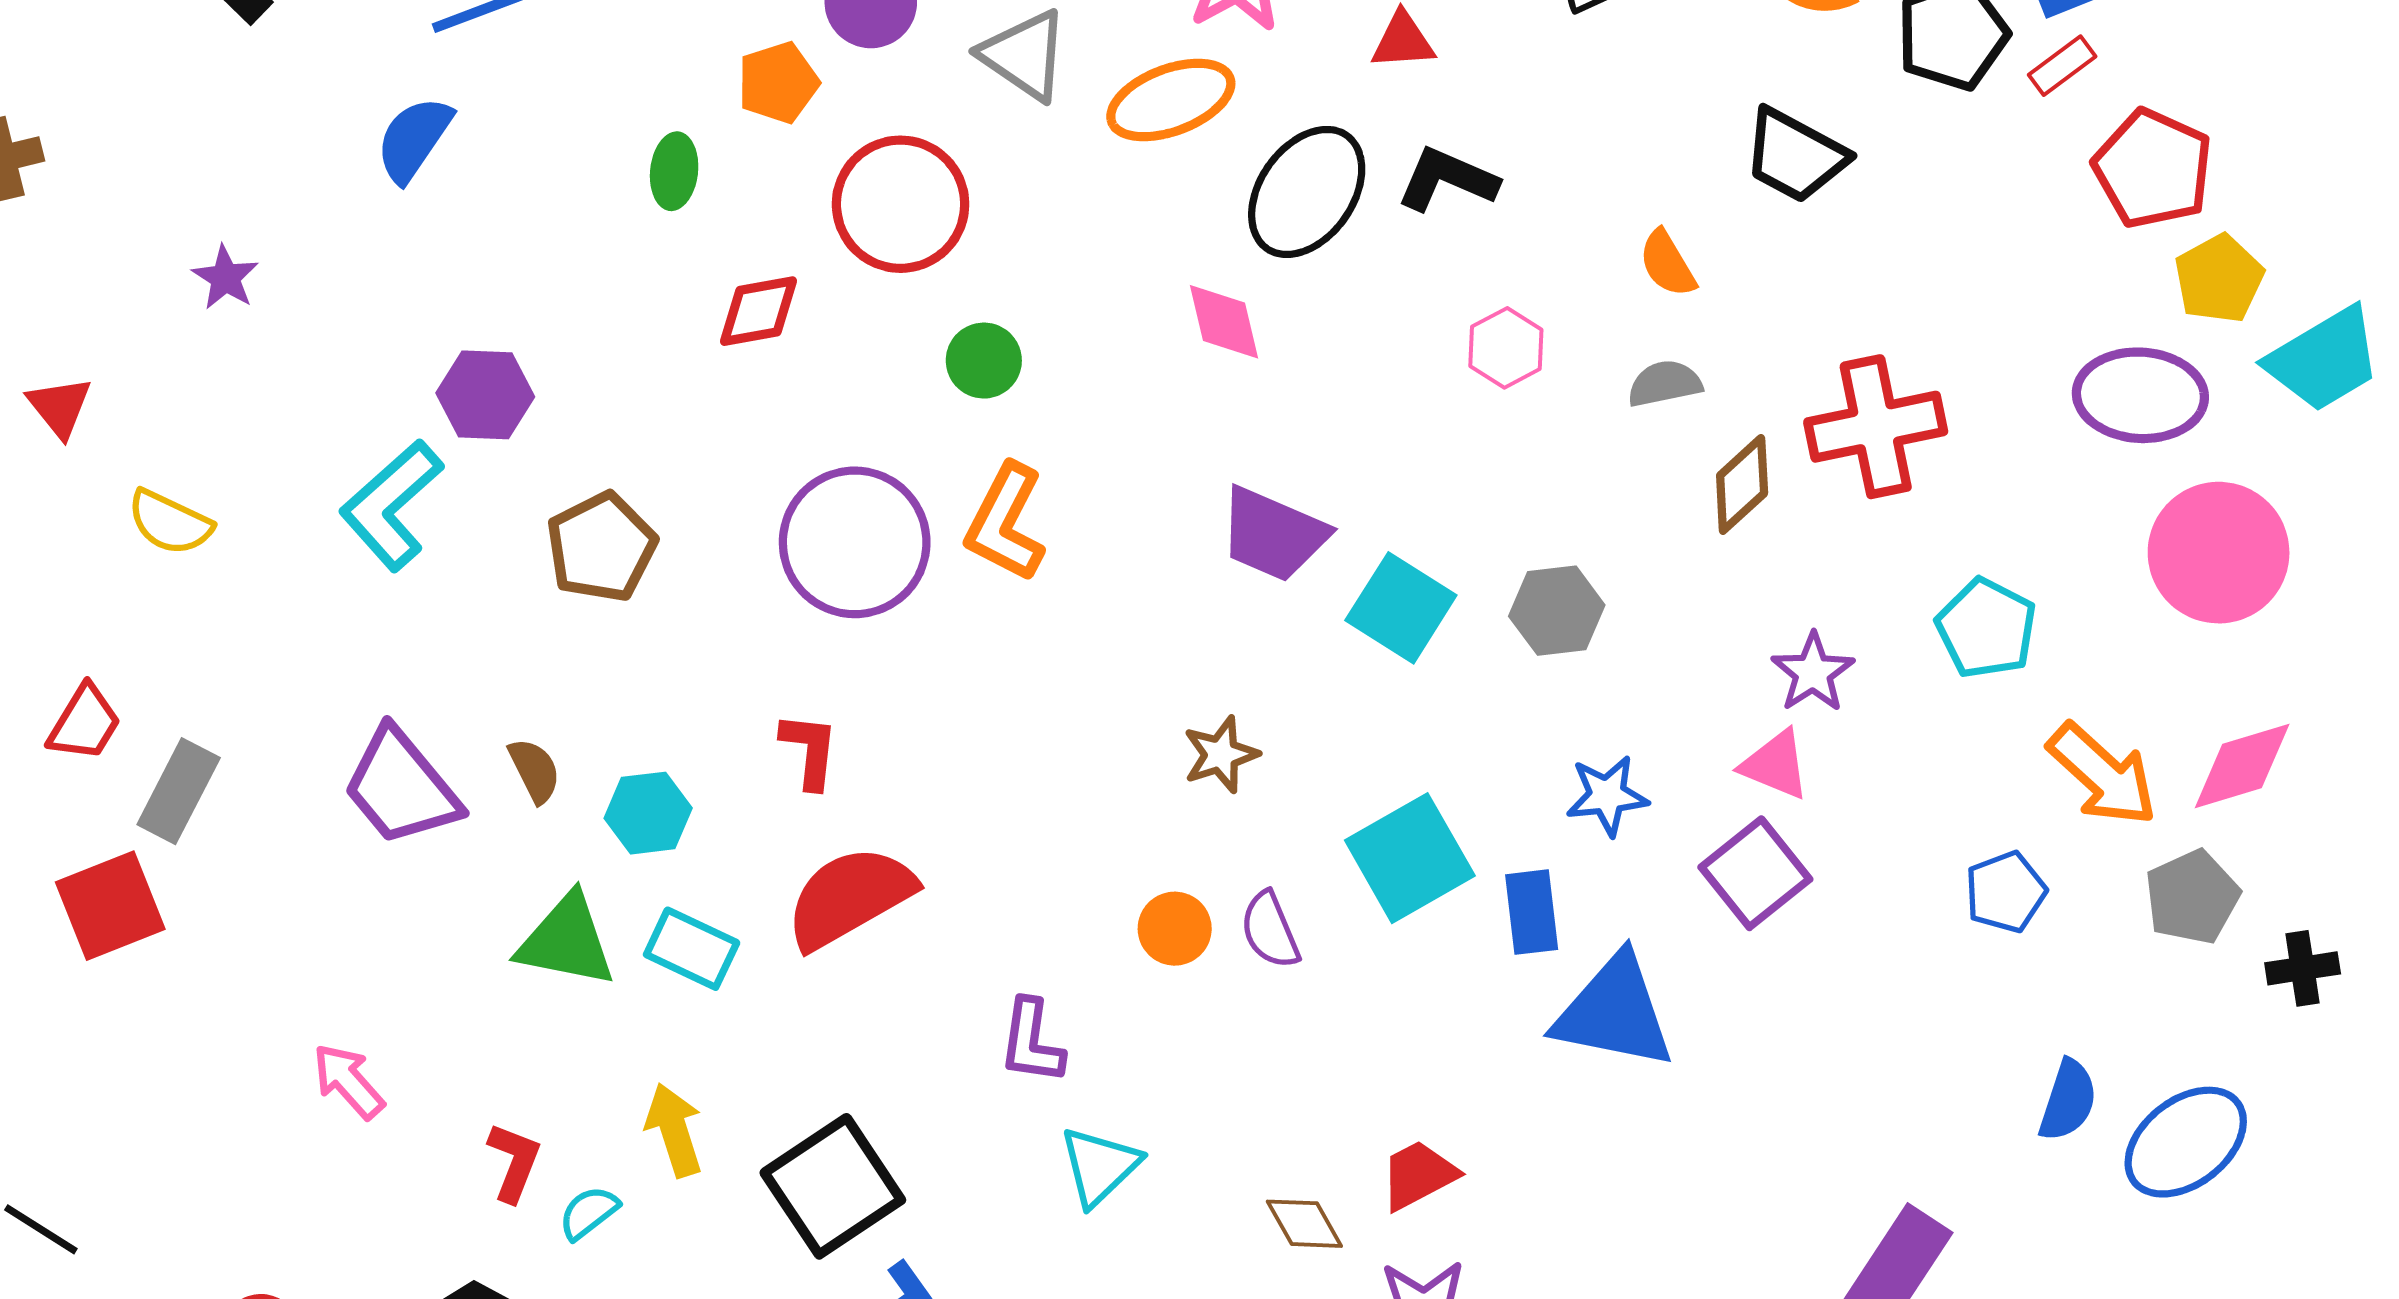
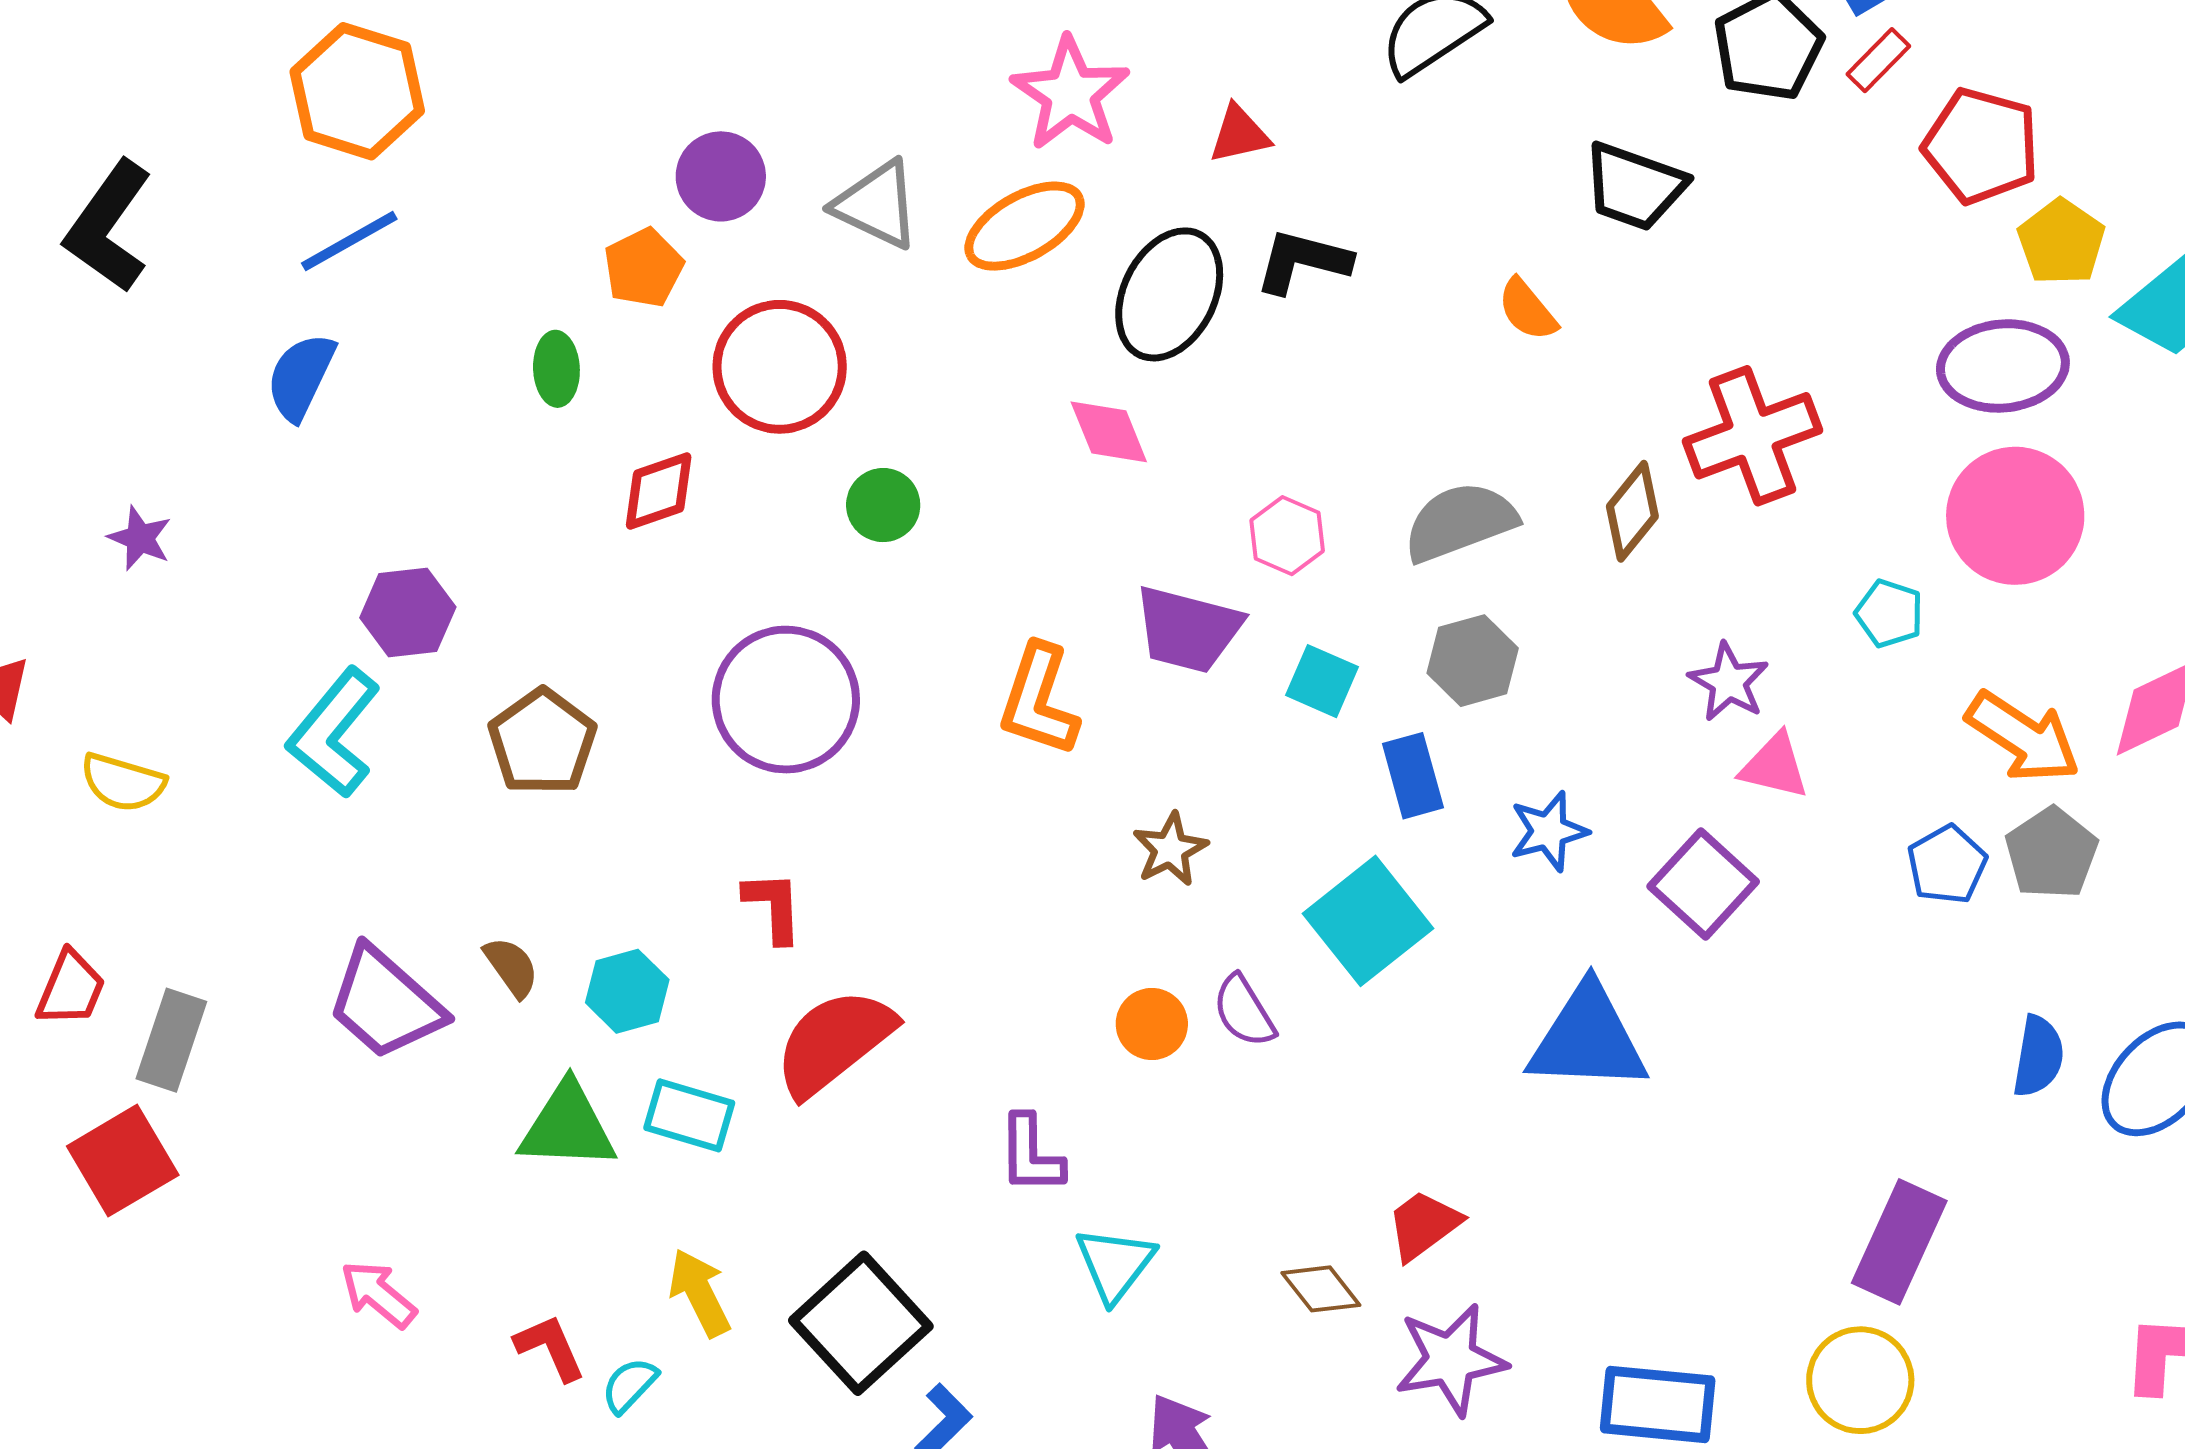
pink hexagon: (1506, 348) -> (1287, 536), moved
gray semicircle: (1665, 384) -> (1460, 522), moved, size x1.6
orange L-shape: (1006, 523) -> (1039, 700), moved
pink circle: (2219, 553) -> (2015, 516), moved
cyan square: (1401, 608) -> (1322, 681), size x0.7
cyan pentagon: (1986, 628) -> (1889, 613), size x0.7
pink triangle: (1775, 765) -> (1775, 766), moved
gray pentagon: (2192, 897) -> (2051, 853), moved
blue rectangle: (1532, 912) -> (1413, 776), moved
red L-shape: (514, 1162) -> (550, 1348), turned -36

